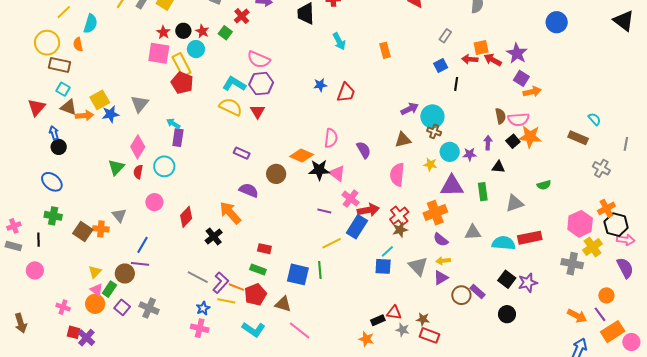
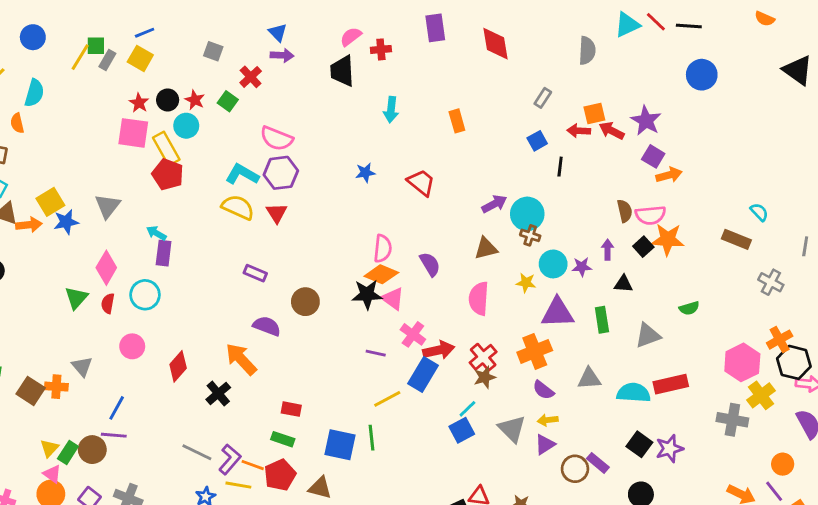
cyan arrow: (339, 41) -> (391, 110), turned 36
red trapezoid: (346, 92) -> (421, 183), moved, turned -70
orange diamond: (302, 155) -> (381, 274), moved
blue square: (383, 266) -> (462, 430), turned -30
green rectangle: (109, 289) -> (68, 452), moved

